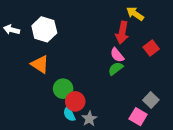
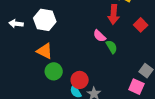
pink semicircle: (117, 55) -> (100, 36), moved
green semicircle: (116, 69) -> (112, 47), turned 104
green circle: (63, 89) -> (54, 71), moved

